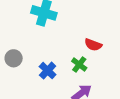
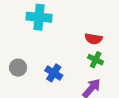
green cross: (79, 64) -> (96, 60), moved

